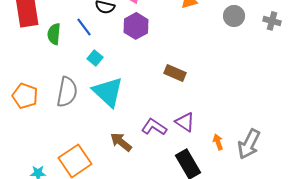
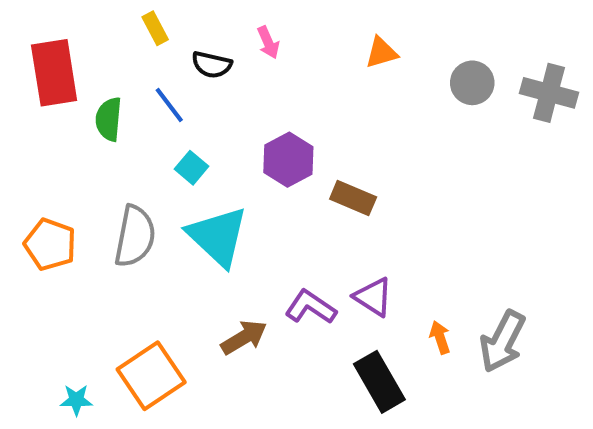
gray cross: (272, 21) -> (549, 93), size x1.5
purple hexagon: (136, 26) -> (288, 160), moved
brown arrow: (121, 142) -> (244, 337), turned 110

